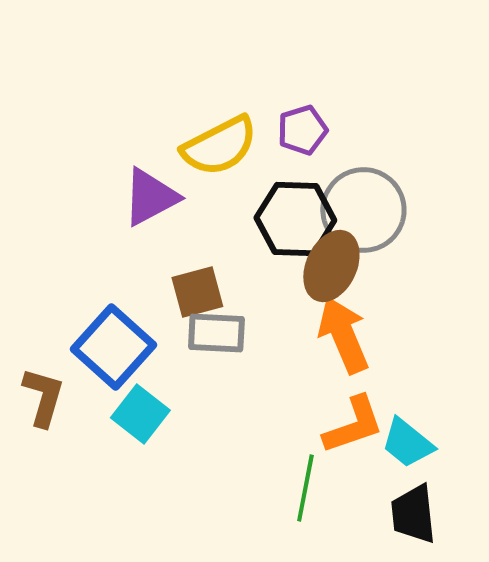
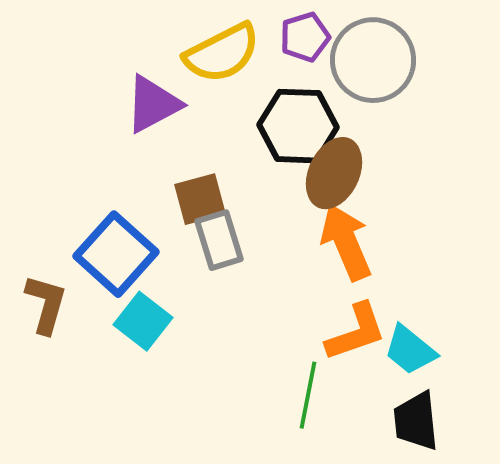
gray circle: (363, 210) -> (373, 60), moved
gray rectangle: (216, 333) -> (219, 240), turned 70

